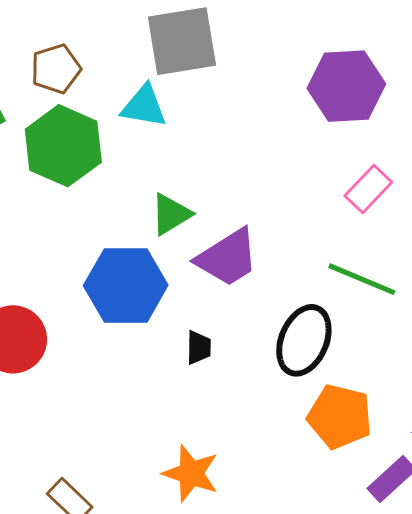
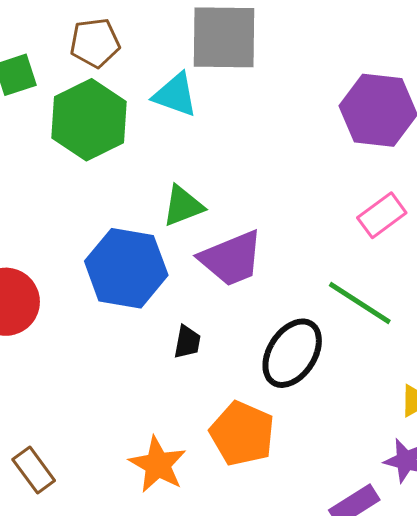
orange pentagon: (340, 417) -> (242, 434), moved

